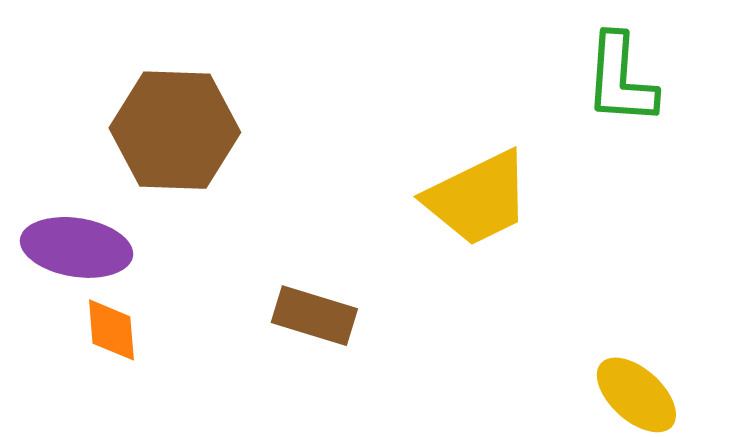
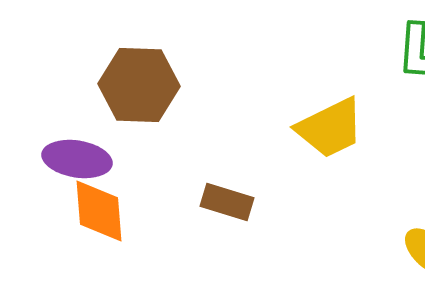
orange diamond: (111, 330) -> (99, 211), size x1.6

